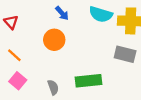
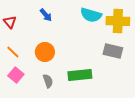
blue arrow: (62, 13) -> (46, 15), moved
orange circle: (54, 40) -> (45, 52), moved

